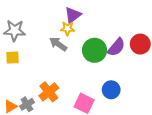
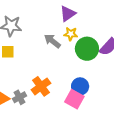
yellow star: (68, 28) -> (71, 34), moved
blue circle: (111, 90) -> (80, 86), moved

